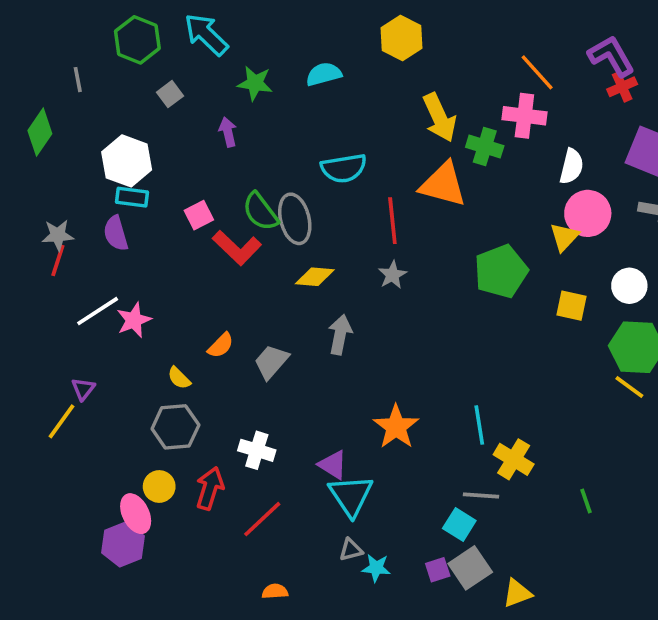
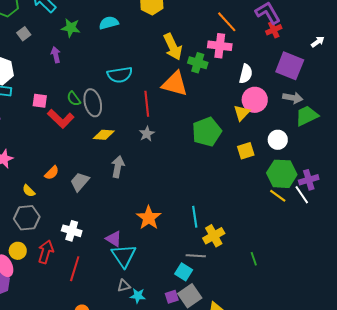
green semicircle: (260, 212) -> (74, 99), size x0.7
pink square: (199, 215) -> (40, 101), turned 35
yellow square: (571, 306) -> (246, 151), turned -30
yellow cross: (514, 459) -> (214, 236), turned 30
red line: (262, 519) -> (75, 269), turned -30

